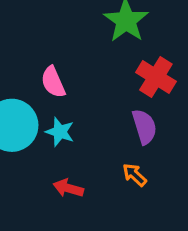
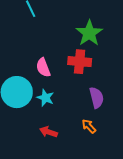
red cross: (156, 77) -> (80, 62), moved, turned -30

